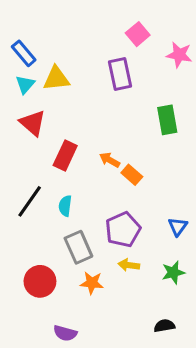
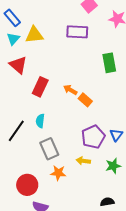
purple rectangle: (120, 74) -> (77, 32), turned -75
black line: (30, 201) -> (16, 131), moved
purple pentagon: (123, 230) -> (93, 137), moved
red circle: (40, 281) -> (27, 185), moved

